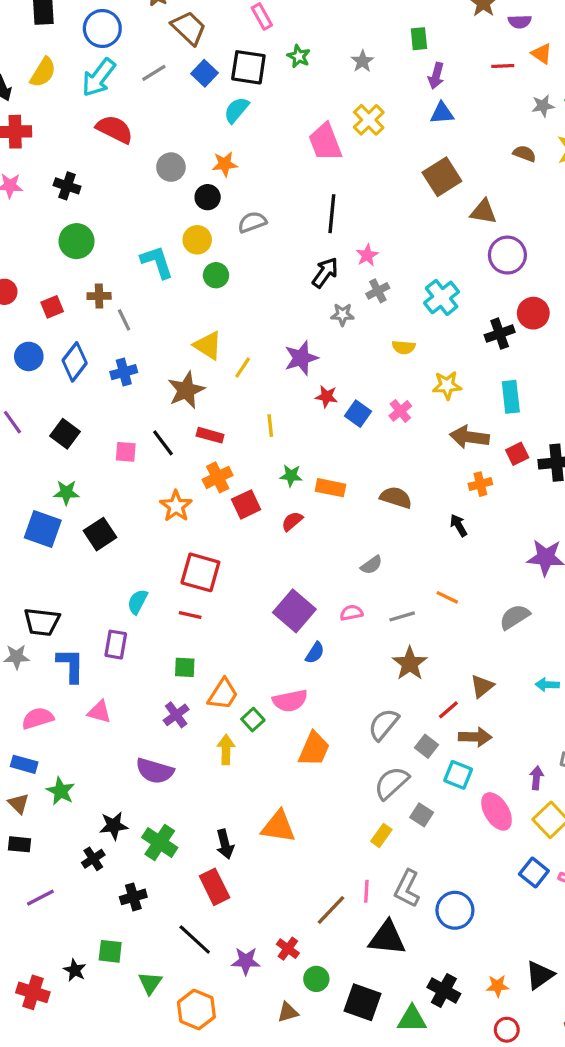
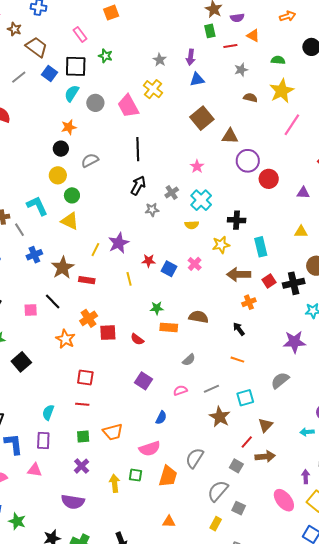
green rectangle: (419, 39) -> (210, 31), moved
gray star: (362, 61) -> (160, 60), moved
gray star: (543, 106) -> (241, 70), moved
gray circle: (171, 167) -> (95, 103), moved
pink star: (367, 255) -> (197, 166), moved
cyan L-shape: (157, 262) -> (37, 206), moved
cyan cross: (442, 297) -> (201, 200), moved
red circle: (533, 313) -> (269, 179), moved
black cross: (500, 334) -> (237, 220), moved, turned 30
yellow triangle: (208, 346) -> (70, 221), moved
purple star: (301, 358) -> (119, 243), moved
blue cross: (124, 372) -> (34, 255), moved
yellow line: (270, 426) -> (129, 279), moved
red rectangle: (210, 435) -> (87, 280), moved
green star: (291, 476) -> (157, 308), moved
orange rectangle: (330, 488) -> (169, 327), moved
red square: (246, 504) -> (108, 333), turned 30
red semicircle: (292, 521) -> (137, 339), turned -96
red square: (200, 572) -> (85, 377), size x0.7
orange line: (447, 597) -> (237, 360), moved
cyan semicircle: (138, 602) -> (48, 412), moved
purple square: (294, 611) -> (143, 381), moved, size x0.7
purple rectangle: (116, 645) -> (43, 440), moved
cyan arrow: (547, 685) -> (307, 432), moved
orange trapezoid: (223, 694) -> (113, 432), moved, turned 50
green square: (253, 720) -> (135, 475), moved, turned -32
gray semicircle: (384, 724) -> (195, 458), moved
cyan square: (458, 775) -> (245, 398), moved, turned -30
orange triangle: (278, 827) -> (169, 522), moved, size x0.6

